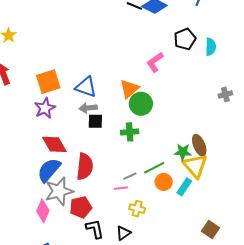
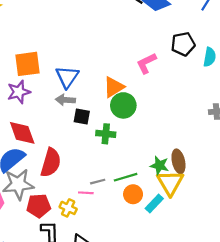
blue triangle: (86, 87) -> (67, 77), turned 35
black square: (95, 121) -> (82, 117), moved
yellow cross: (137, 209) -> (68, 208), moved

